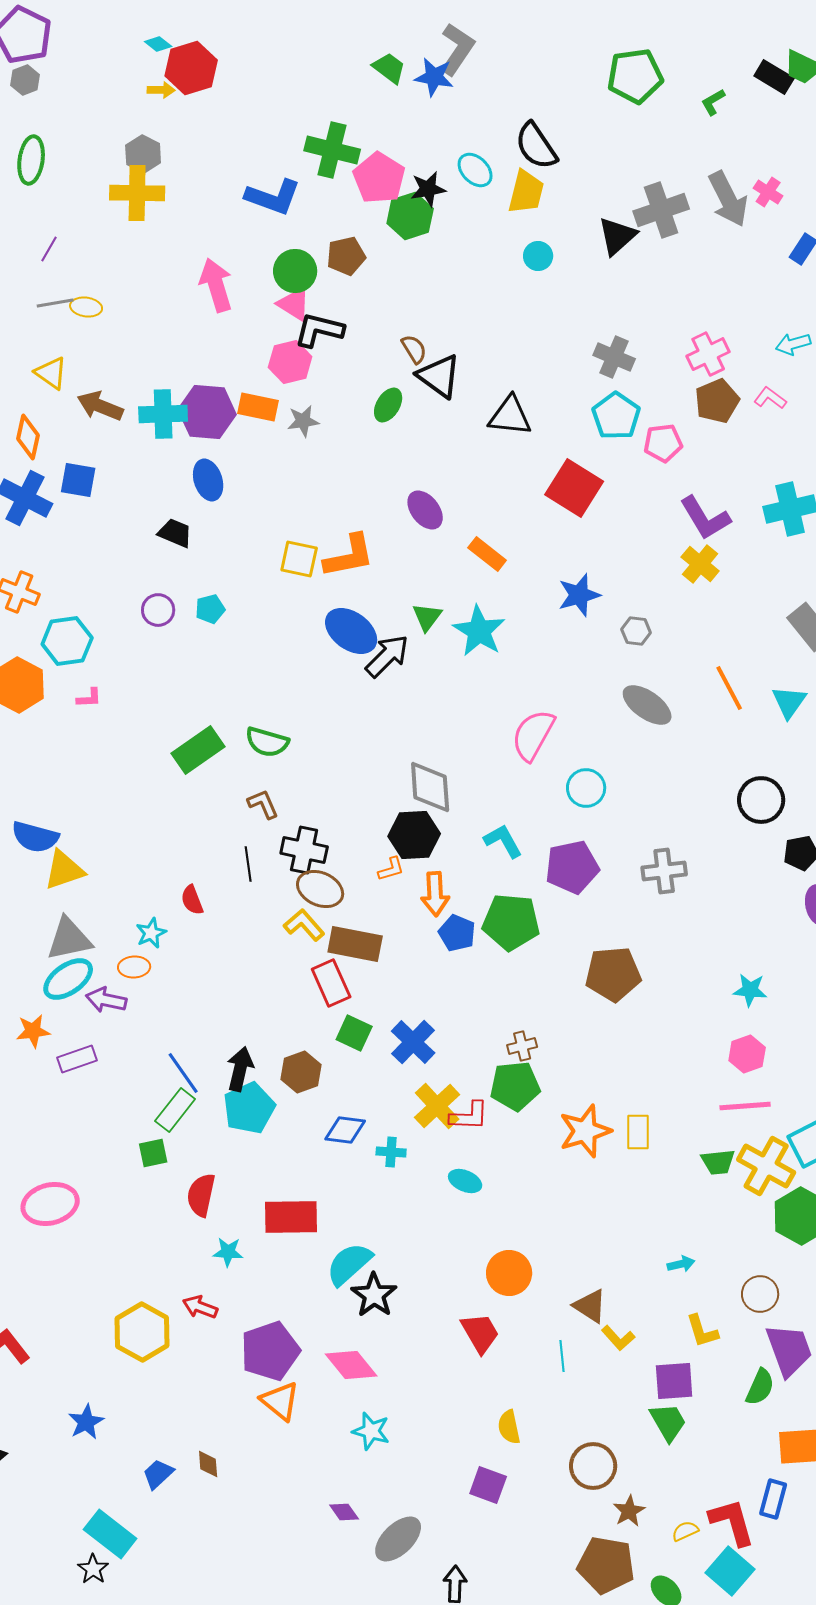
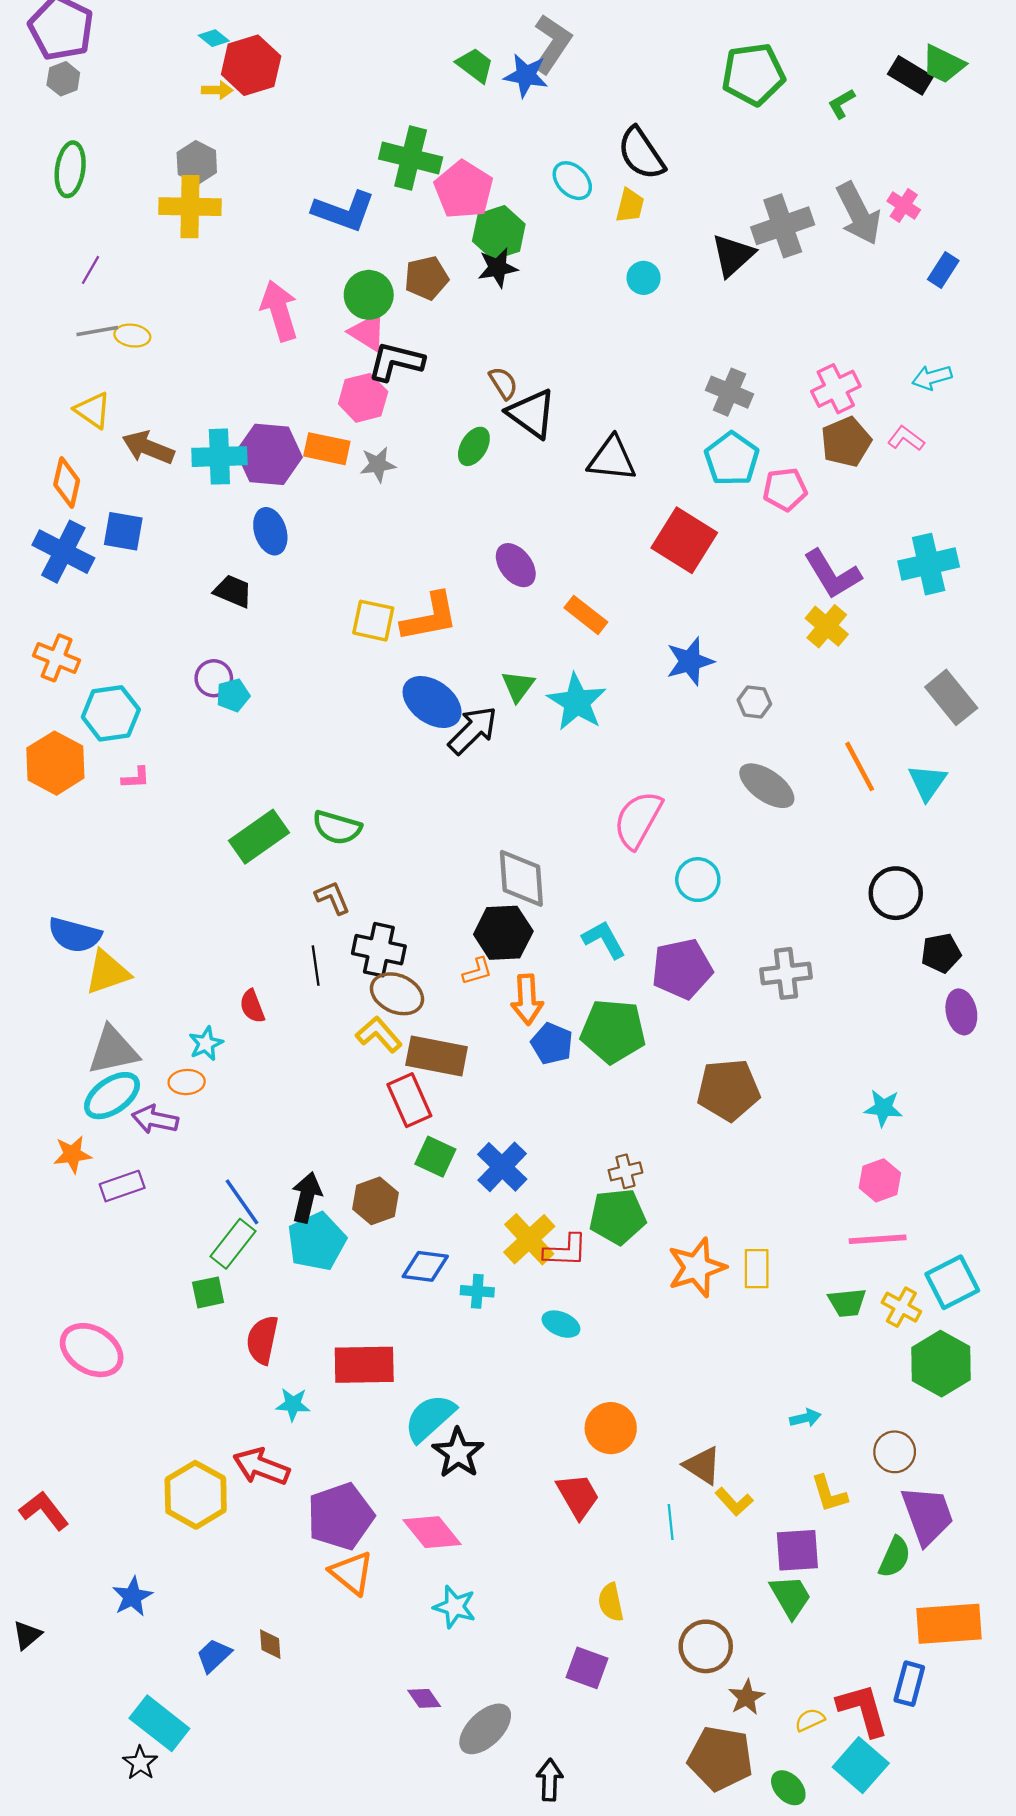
black star: (428, 189) -> (498, 268), moved
yellow trapezoid: (526, 192) -> (630, 205), size x0.7
cyan pentagon: (210, 609) -> (233, 695), moved
yellow cross: (766, 1166) -> (901, 1307), size x0.6
pink ellipse: (50, 1204) -> (92, 1350), turned 44
red arrow: (200, 1307) -> (261, 1467), size x1.4

